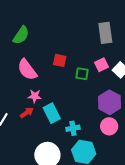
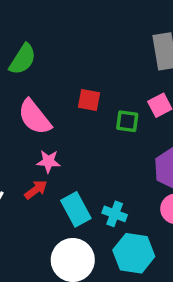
cyan rectangle: (52, 113) -> (76, 209), moved
cyan cross: (73, 128) -> (115, 214), turned 32

